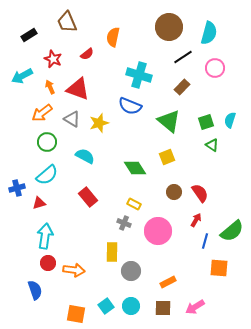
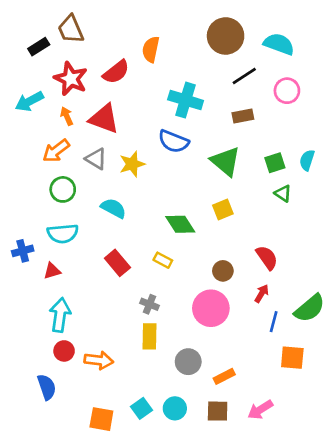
brown trapezoid: (67, 22) -> (71, 29), moved
cyan semicircle: (209, 33) -> (279, 44), turned -85
red semicircle: (87, 54) -> (116, 72), size x1.5
red star: (53, 59) -> (71, 79), size x1.4
brown rectangle: (182, 87) -> (243, 116), turned 35
cyan semicircle: (47, 175) -> (63, 234), turned 35
brown circle: (174, 192) -> (223, 271), moved
yellow rectangle: (134, 204) -> (163, 260), moved
gray cross: (124, 223) -> (149, 304), moved
gray circle: (131, 271) -> (188, 362), moved

